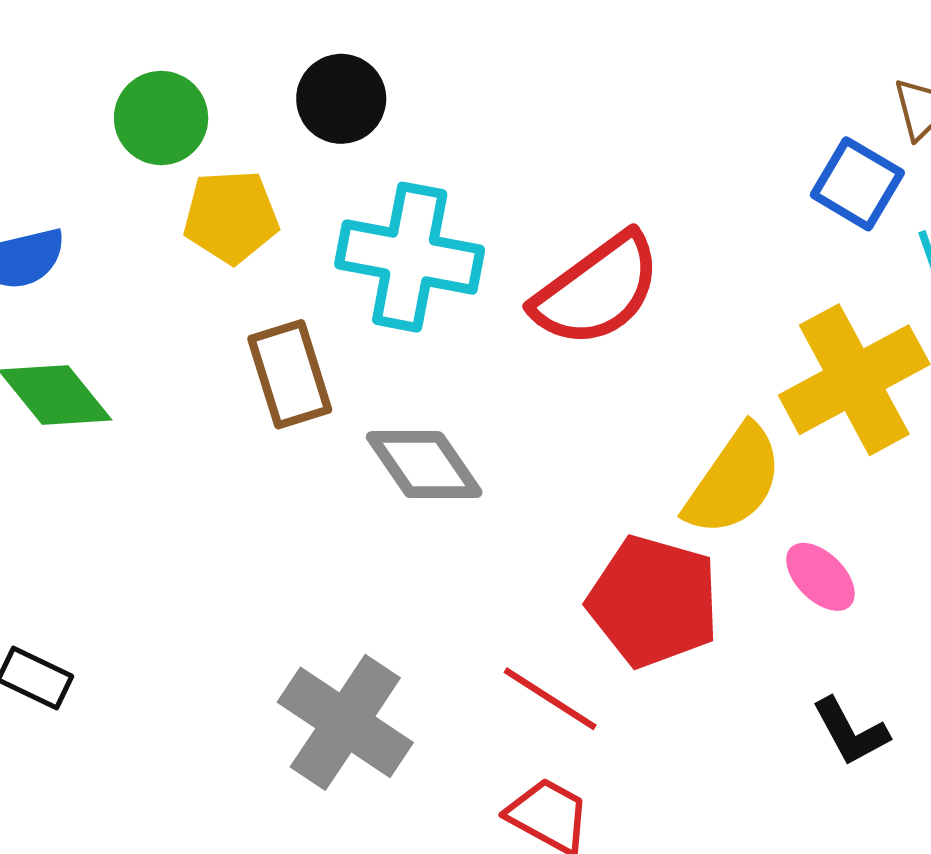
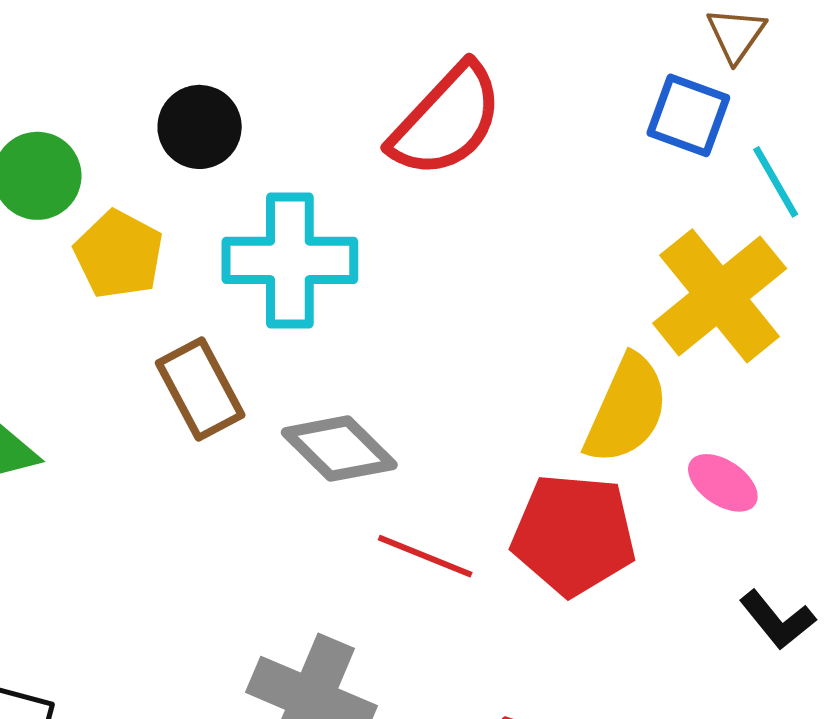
yellow pentagon: (231, 217) -> (119, 254), turned -30
red semicircle: (597, 290) -> (446, 121), moved
red line: (550, 699) -> (425, 556), moved

